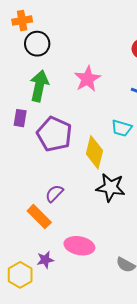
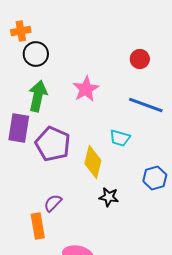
purple rectangle: (20, 118) -> (19, 128), size x1.6
black star: (111, 187) -> (109, 197), size x0.7
orange rectangle: (39, 217) -> (38, 226), turned 35

